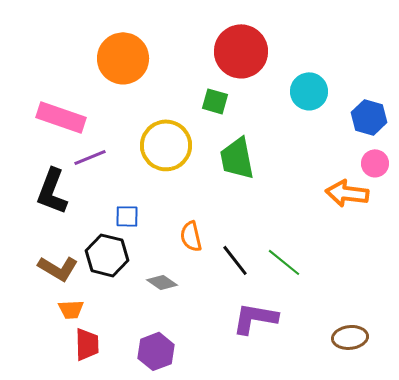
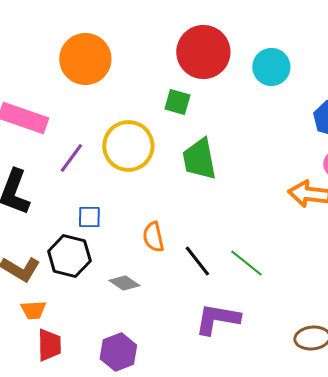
cyan circle: (309, 91) -> (271, 67), moved
purple line: (90, 157) -> (71, 158), moved, turned -32

